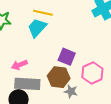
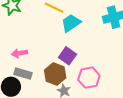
cyan trapezoid: (37, 28) -> (71, 23), moved
gray rectangle: (27, 84) -> (23, 74), size x0.7

